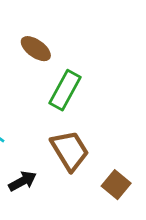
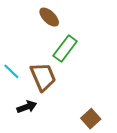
brown trapezoid: (70, 151) -> (43, 77), moved

